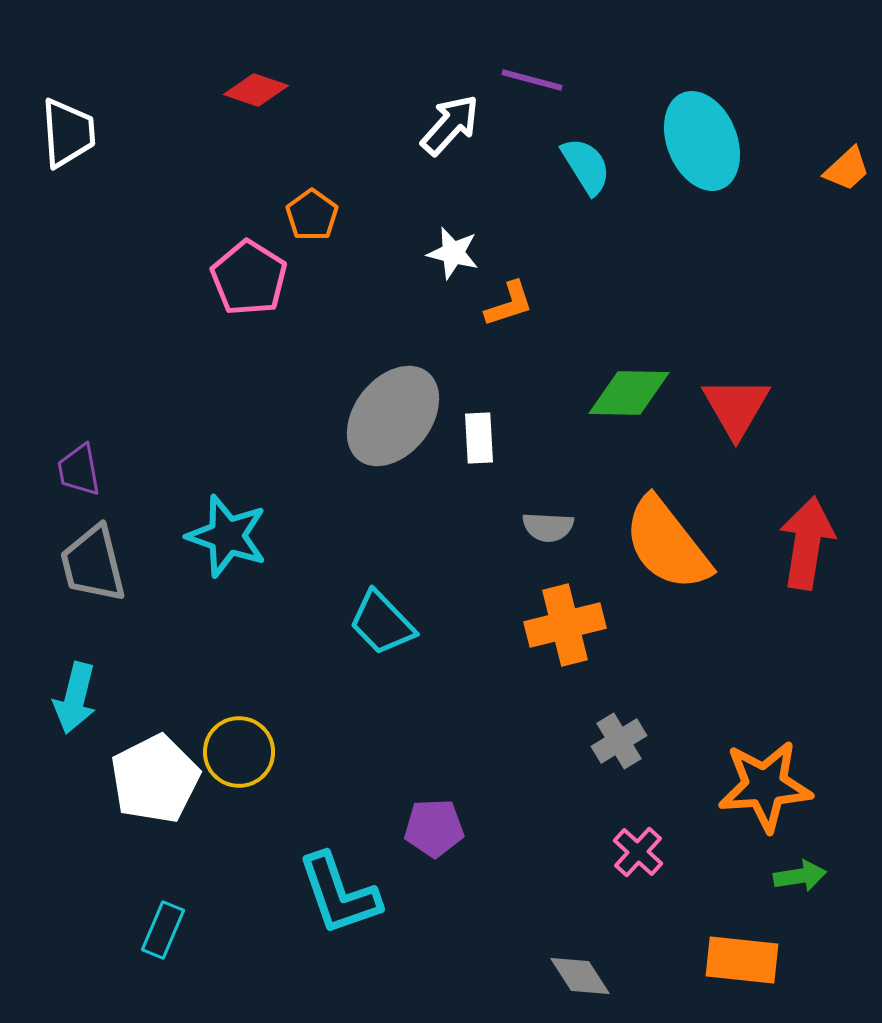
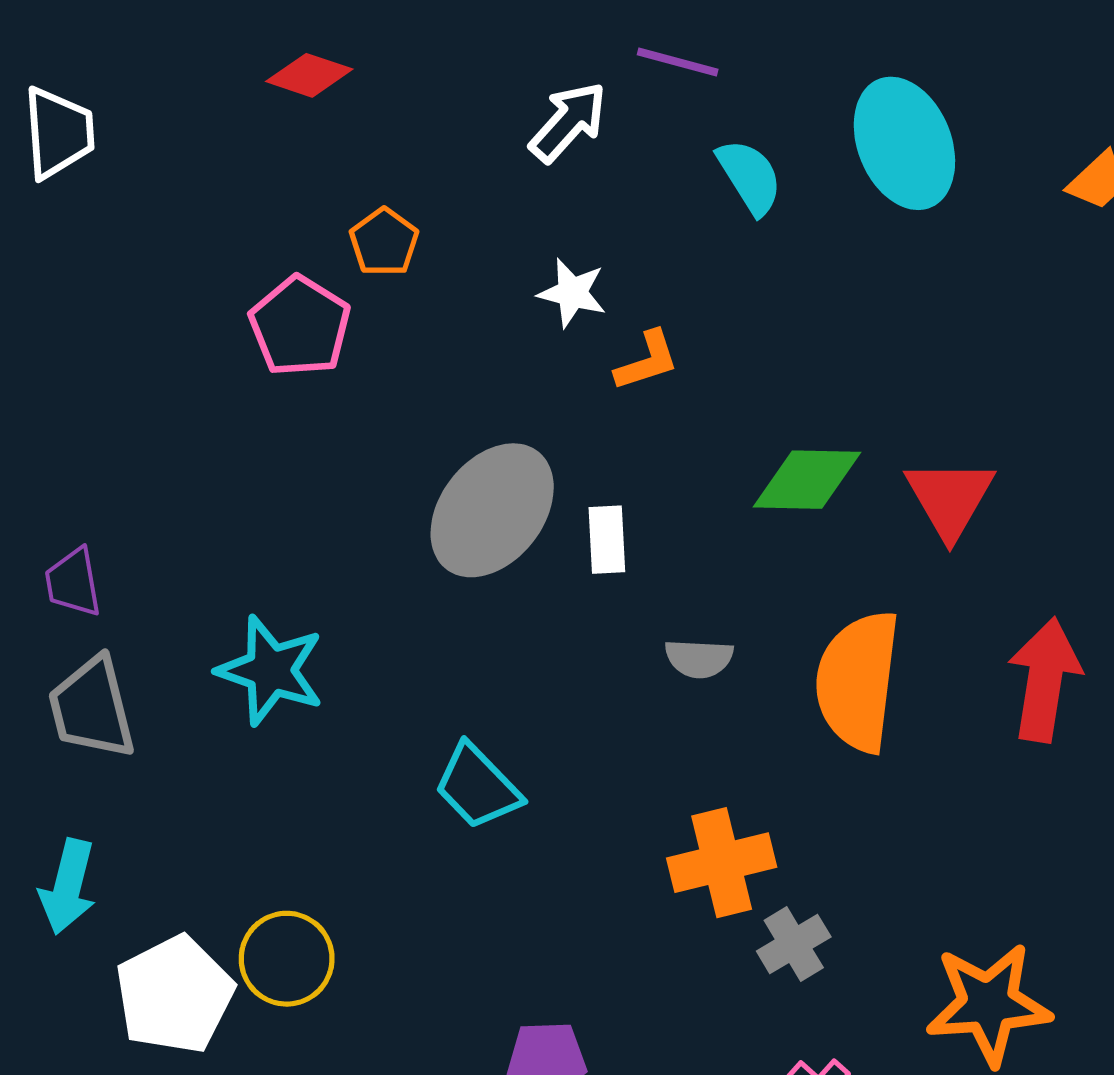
orange semicircle: (667, 544) -> (858, 681), turned 45
orange cross: (565, 625) -> (722, 863), moved

